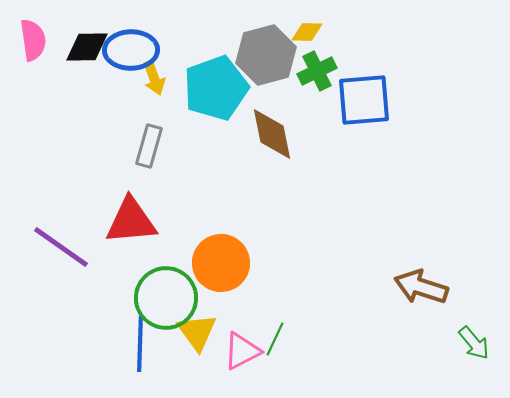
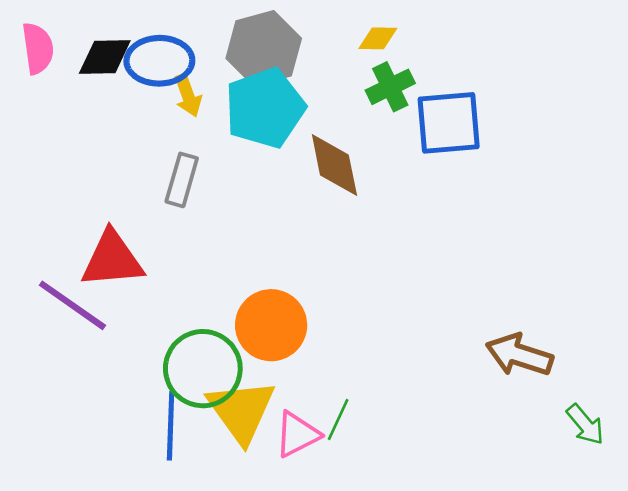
gray hexagon: (266, 55) -> (264, 48), moved
red triangle: (131, 221) -> (112, 259), moved
yellow triangle: (197, 332) -> (241, 411), size x1.4

